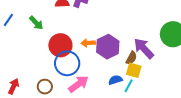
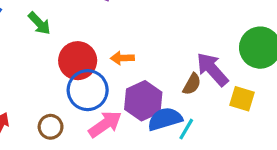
purple hexagon: (108, 47) -> (143, 101), moved
yellow square: (134, 70) -> (242, 99), moved
blue semicircle: (115, 80) -> (165, 119), size x1.5

